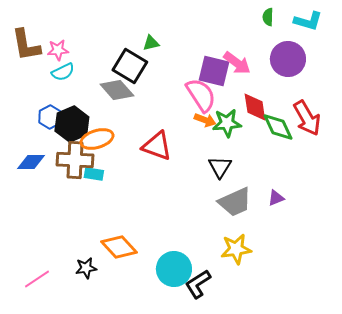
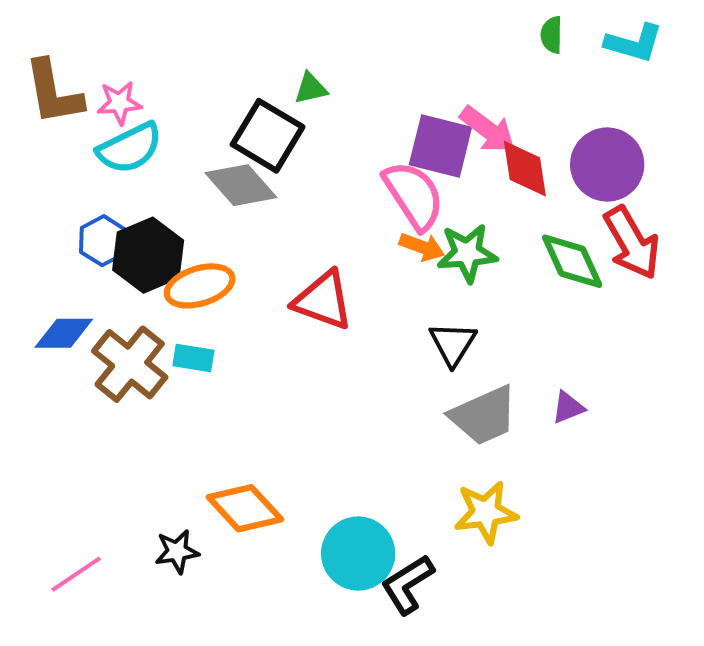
purple circle: (288, 59) -> (607, 165), moved
cyan semicircle: (63, 72) -> (130, 148), size x1.4
red diamond: (255, 107) -> (525, 169), moved
brown cross: (75, 160) -> (130, 364), moved, turned 36

